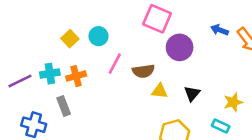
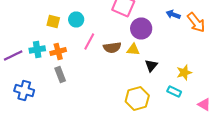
yellow square: (70, 39) -> (53, 22), turned -32
yellow triangle: (160, 91) -> (133, 50), moved
gray rectangle: (64, 106) -> (60, 74), moved

